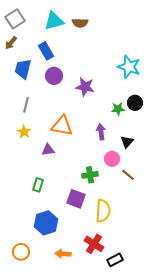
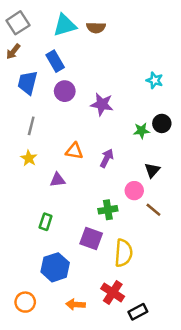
cyan star: (129, 67) -> (155, 80), size x0.6
orange triangle: (62, 126) -> (74, 151), size x0.7
purple arrow: (101, 132) -> (107, 158), moved, turned 35

